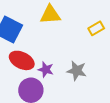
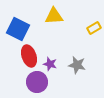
red ellipse: (22, 60) -> (29, 56), turned 45

